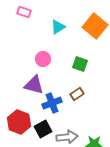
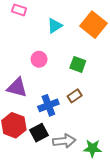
purple triangle: (34, 85) -> (17, 88), moved

